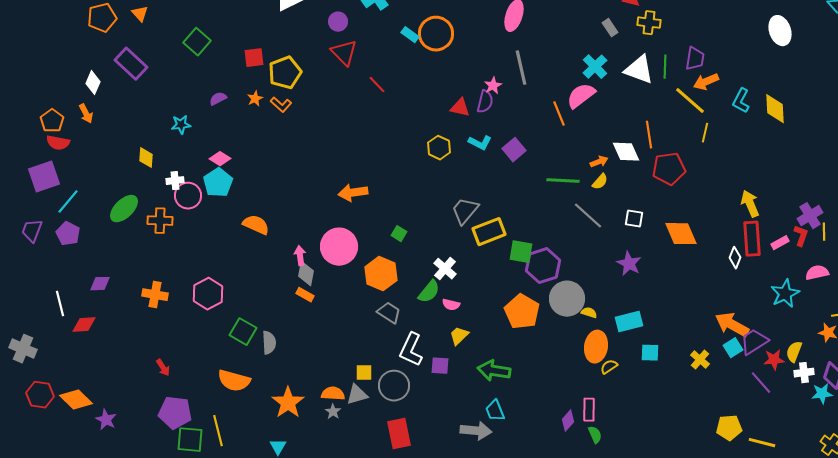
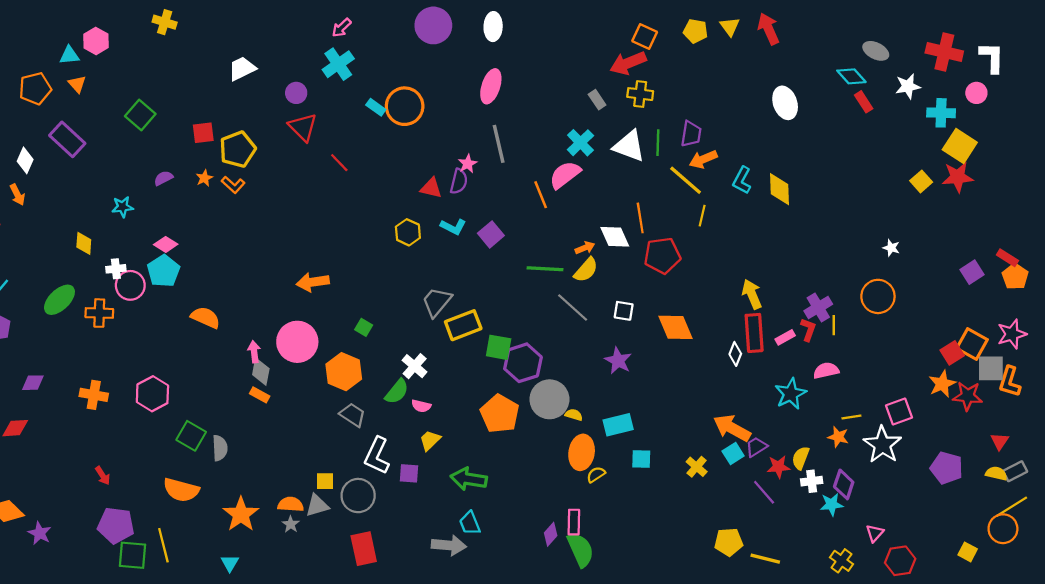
yellow semicircle: (600, 182) -> (586, 270), size x1.4
purple trapezoid: (754, 342) -> (756, 447), size x0.7
green semicircle: (595, 435) -> (580, 550), size x1.8

